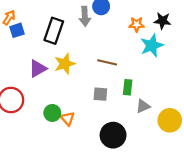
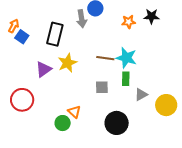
blue square: (17, 30) -> (22, 37), turned -32
cyan star: (152, 46) -> (126, 58), moved, turned -30
green circle: (52, 113) -> (63, 123), moved

